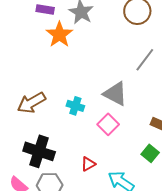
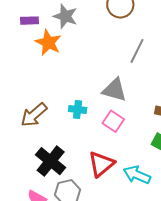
black cross: (39, 151) -> (51, 161), turned 32
red triangle: (88, 164) -> (101, 164), size x1.8

